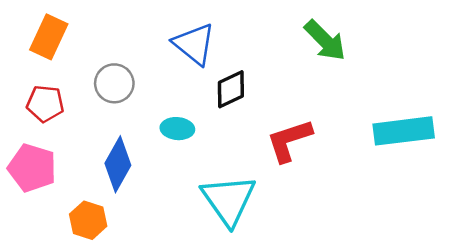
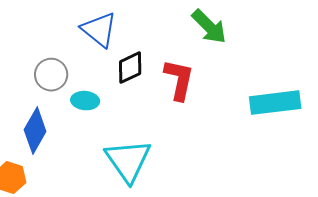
gray circle: (114, 83) -> (51, 75), moved
red L-shape: (289, 140) -> (179, 80), moved, turned 120

